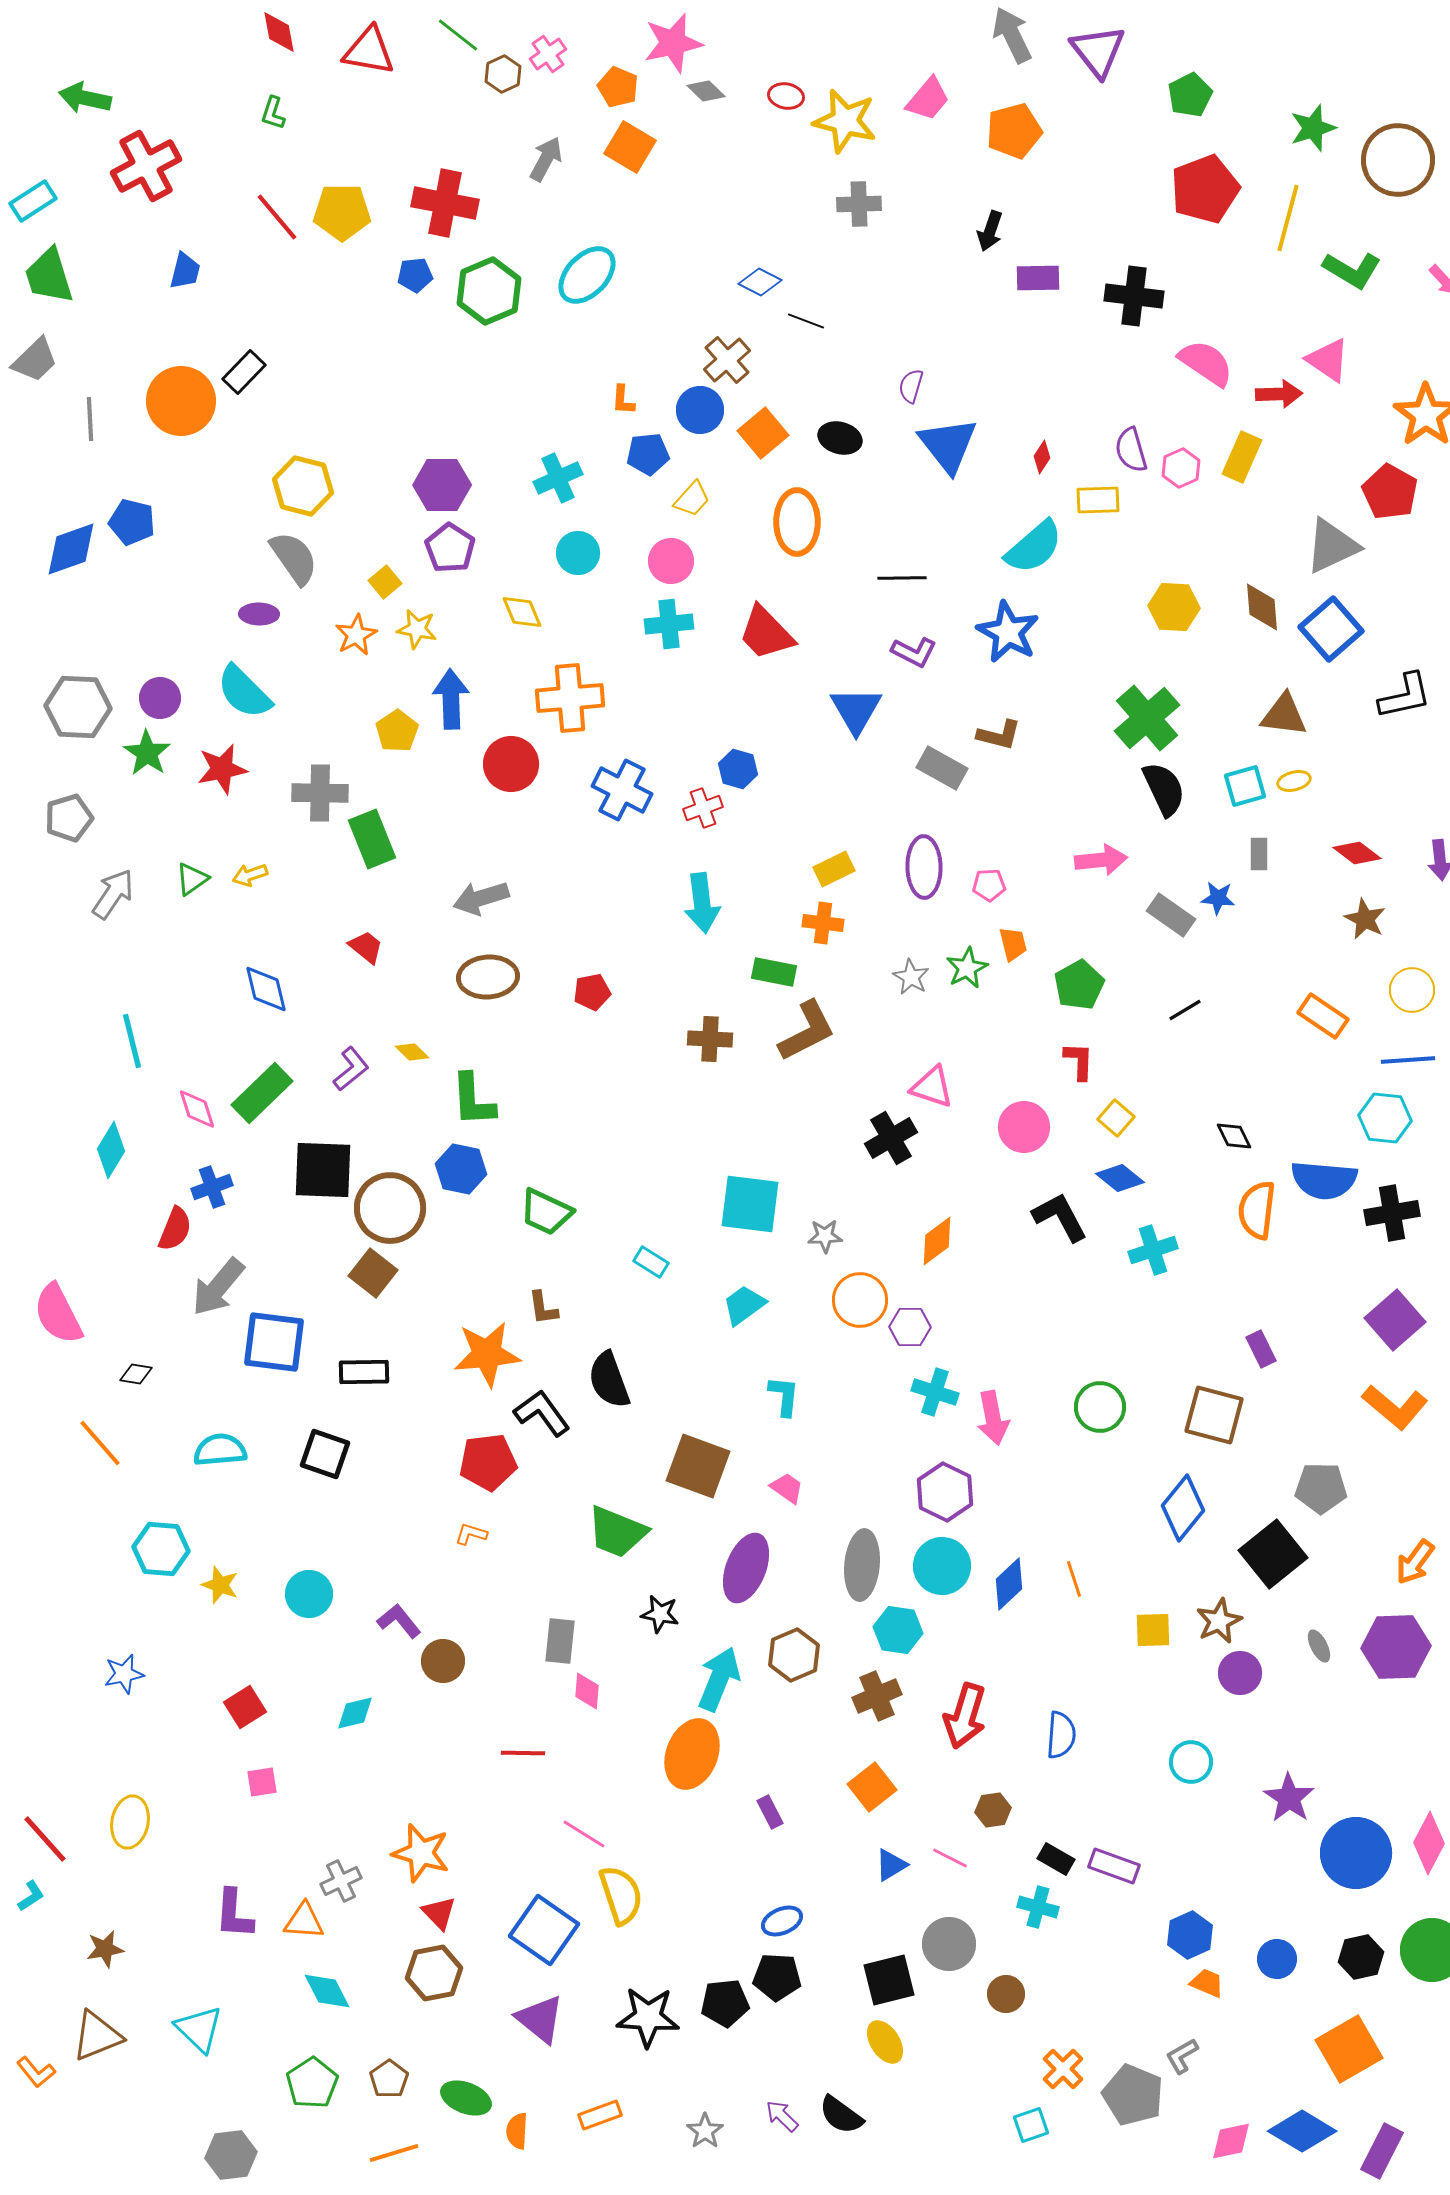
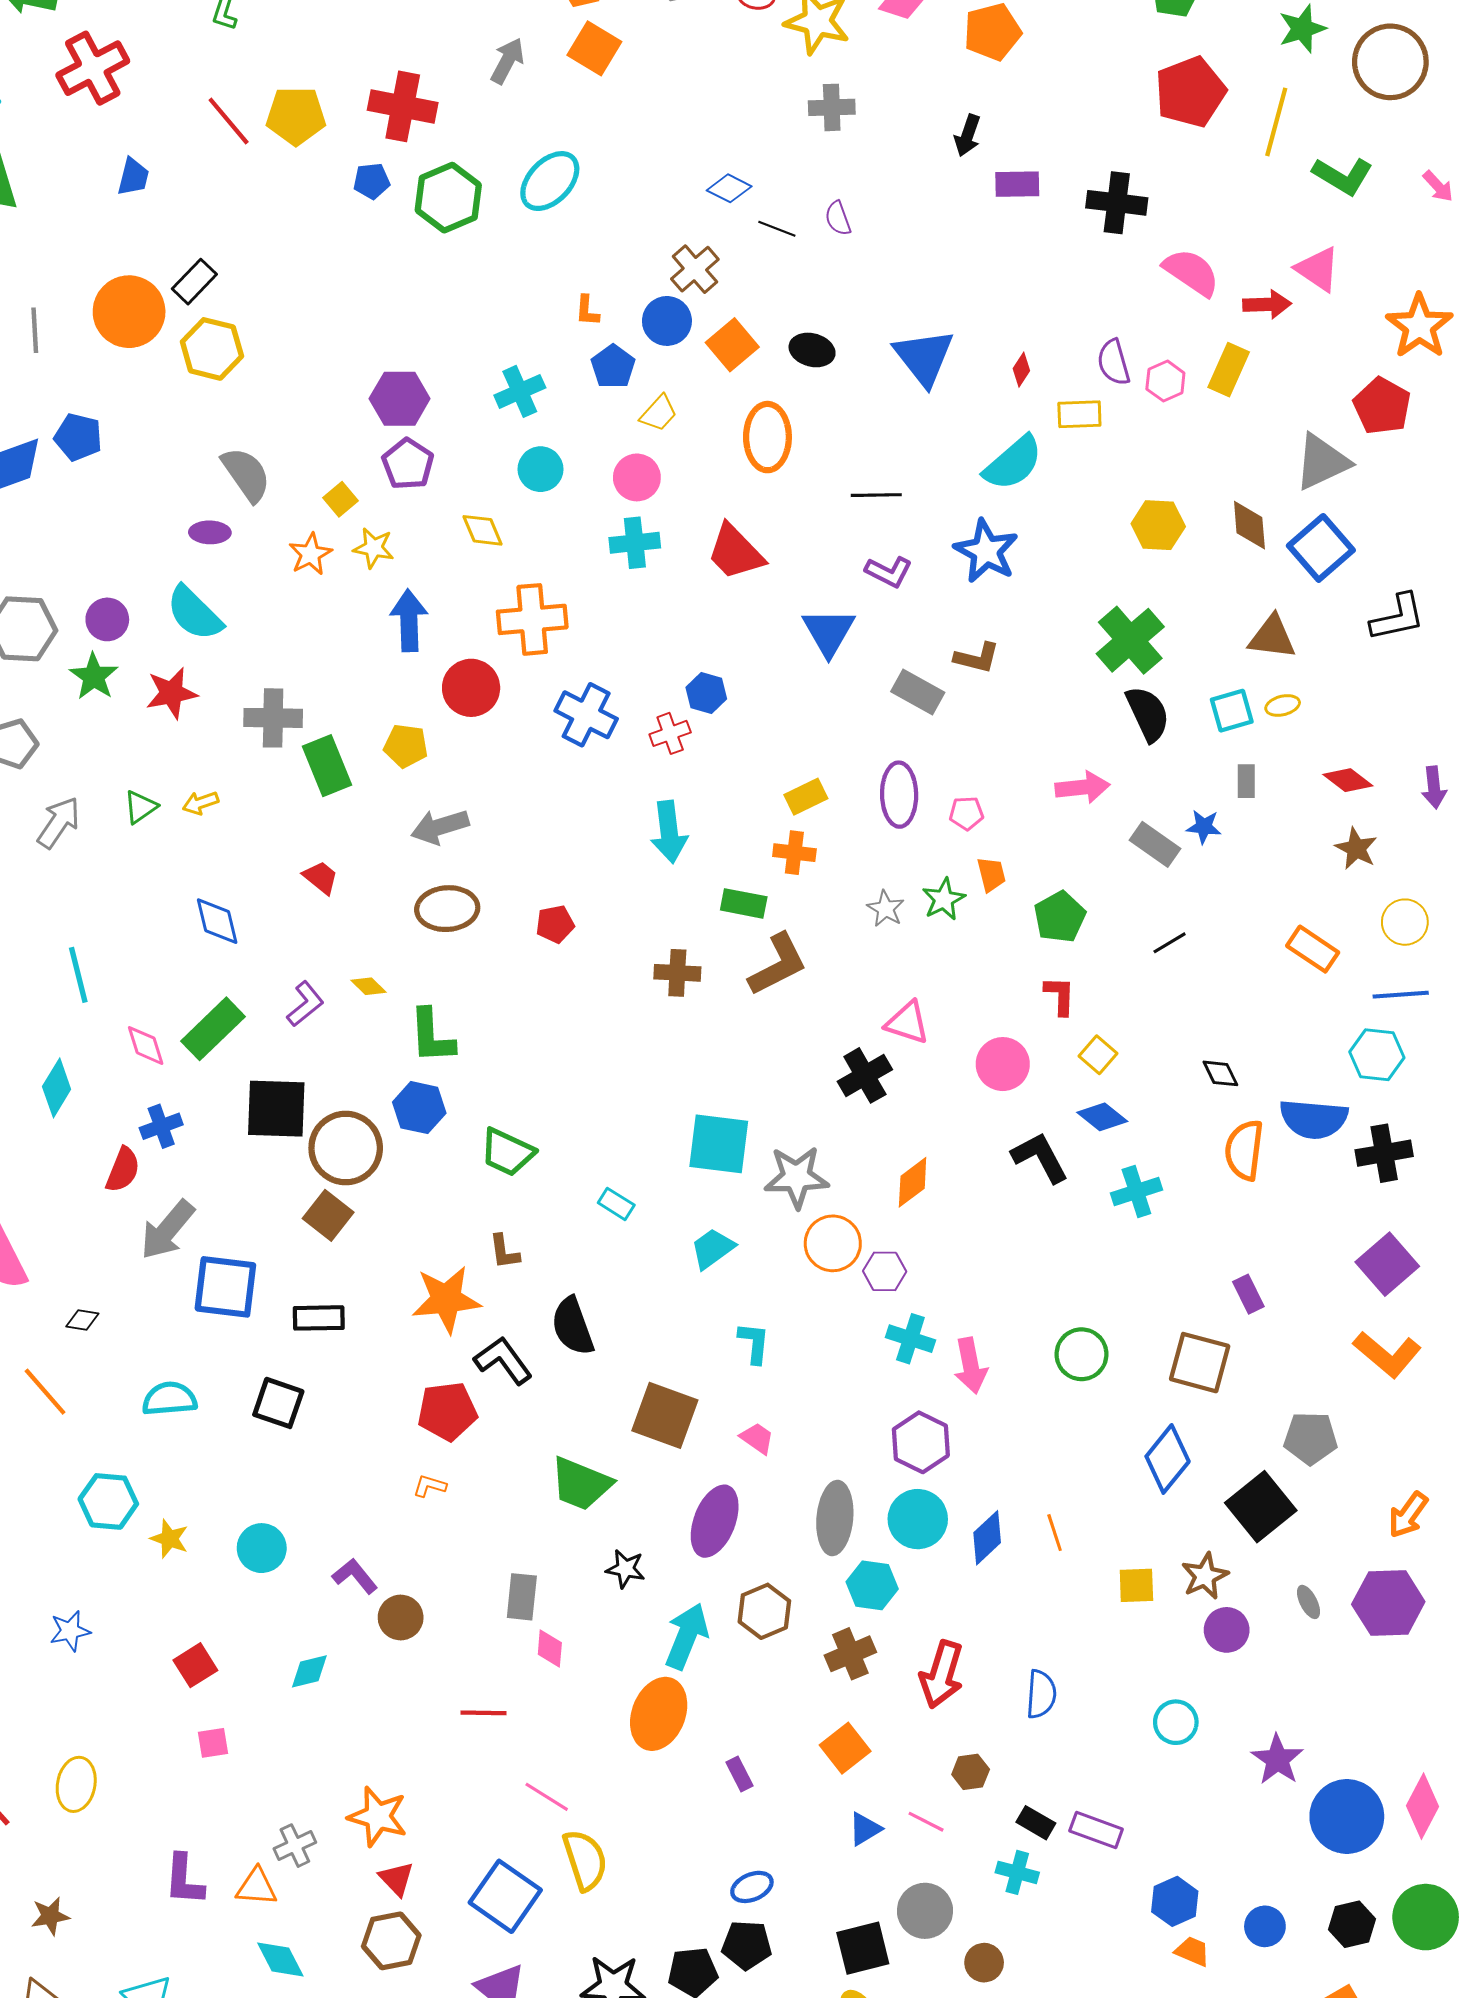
purple semicircle: (911, 386) -> (838, 218), moved, turned -36
blue pentagon: (648, 454) -> (613, 367), turned -30
yellow hexagon: (303, 486) -> (212, 349), moved
yellow pentagon: (397, 731) -> (406, 746), moved, turned -30
gray star: (825, 1236) -> (796, 1177), size x1.8

